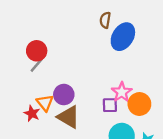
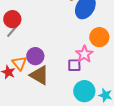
orange circle: (139, 104) -> (99, 37), moved

